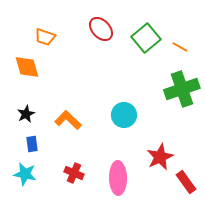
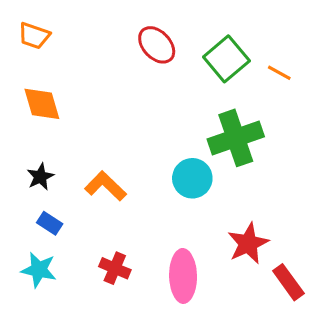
orange trapezoid: (45, 37) -> (34, 36), moved
green cross: (182, 89) -> (236, 138), moved
blue rectangle: (32, 144) -> (50, 223), turned -49

